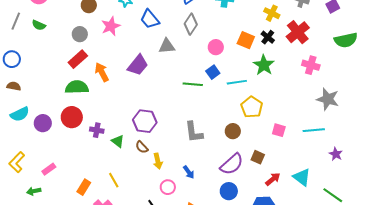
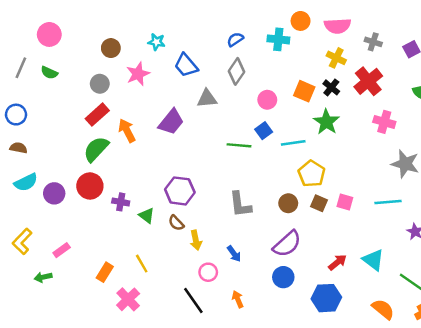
green semicircle: (77, 87) -> (96, 149), turned -45
brown square: (258, 157) -> (319, 203), moved

